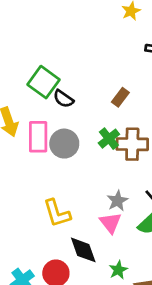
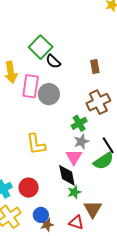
brown rectangle: (120, 97) -> (95, 67), turned -56
green cross: (109, 139) -> (79, 123), moved
brown cross: (132, 144) -> (98, 102), turned -35
black diamond: (83, 250) -> (67, 175), moved

